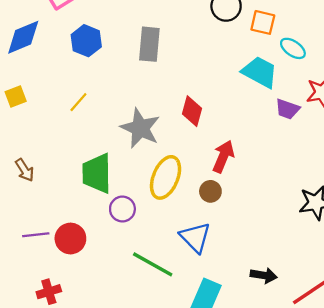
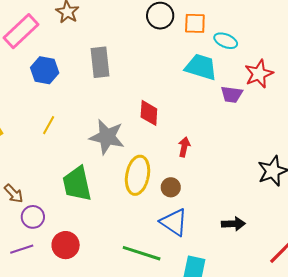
red arrow: (223, 156) -> (184, 147), size x0.7
brown circle: (210, 191) -> (171, 187), moved
purple circle: (122, 209) -> (33, 217), moved
purple line: (36, 235) -> (22, 249), moved
black arrow: (264, 275) -> (233, 224), moved

